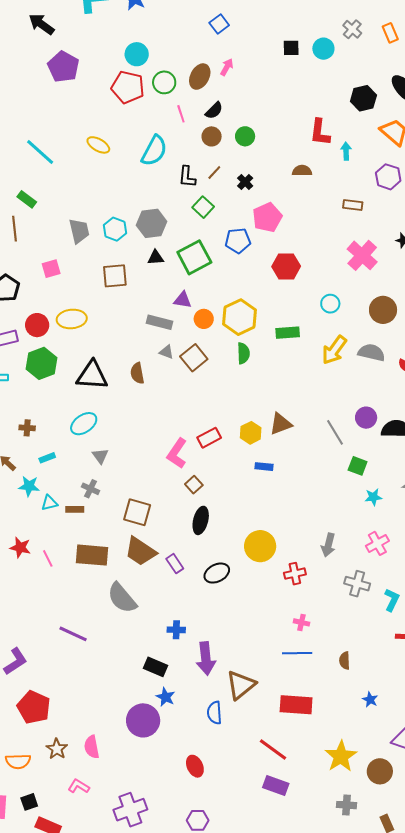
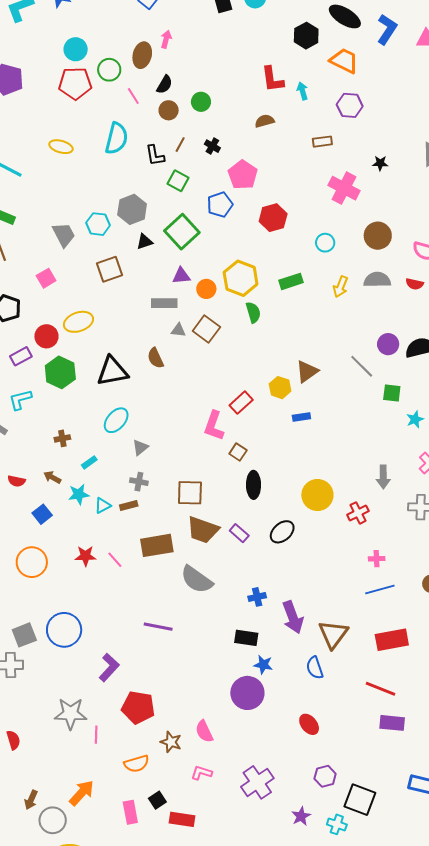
yellow arrow: (334, 350) -> (341, 287), size x0.7
gray triangle: (100, 456) -> (140, 447), turned 42

